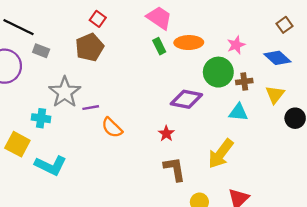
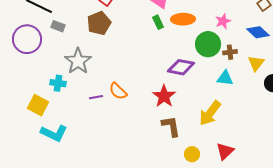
purple line: (91, 108) -> (96, 97), moved
red star: (166, 134) -> (164, 96), size x1.6
cyan L-shape: (51, 165) -> (54, 133), moved

